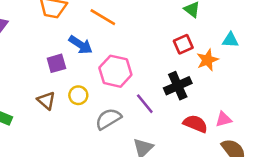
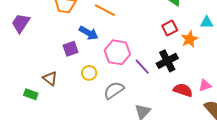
brown triangle: (46, 101) -> (50, 78), moved
purple line: (145, 104) -> (142, 67), moved

